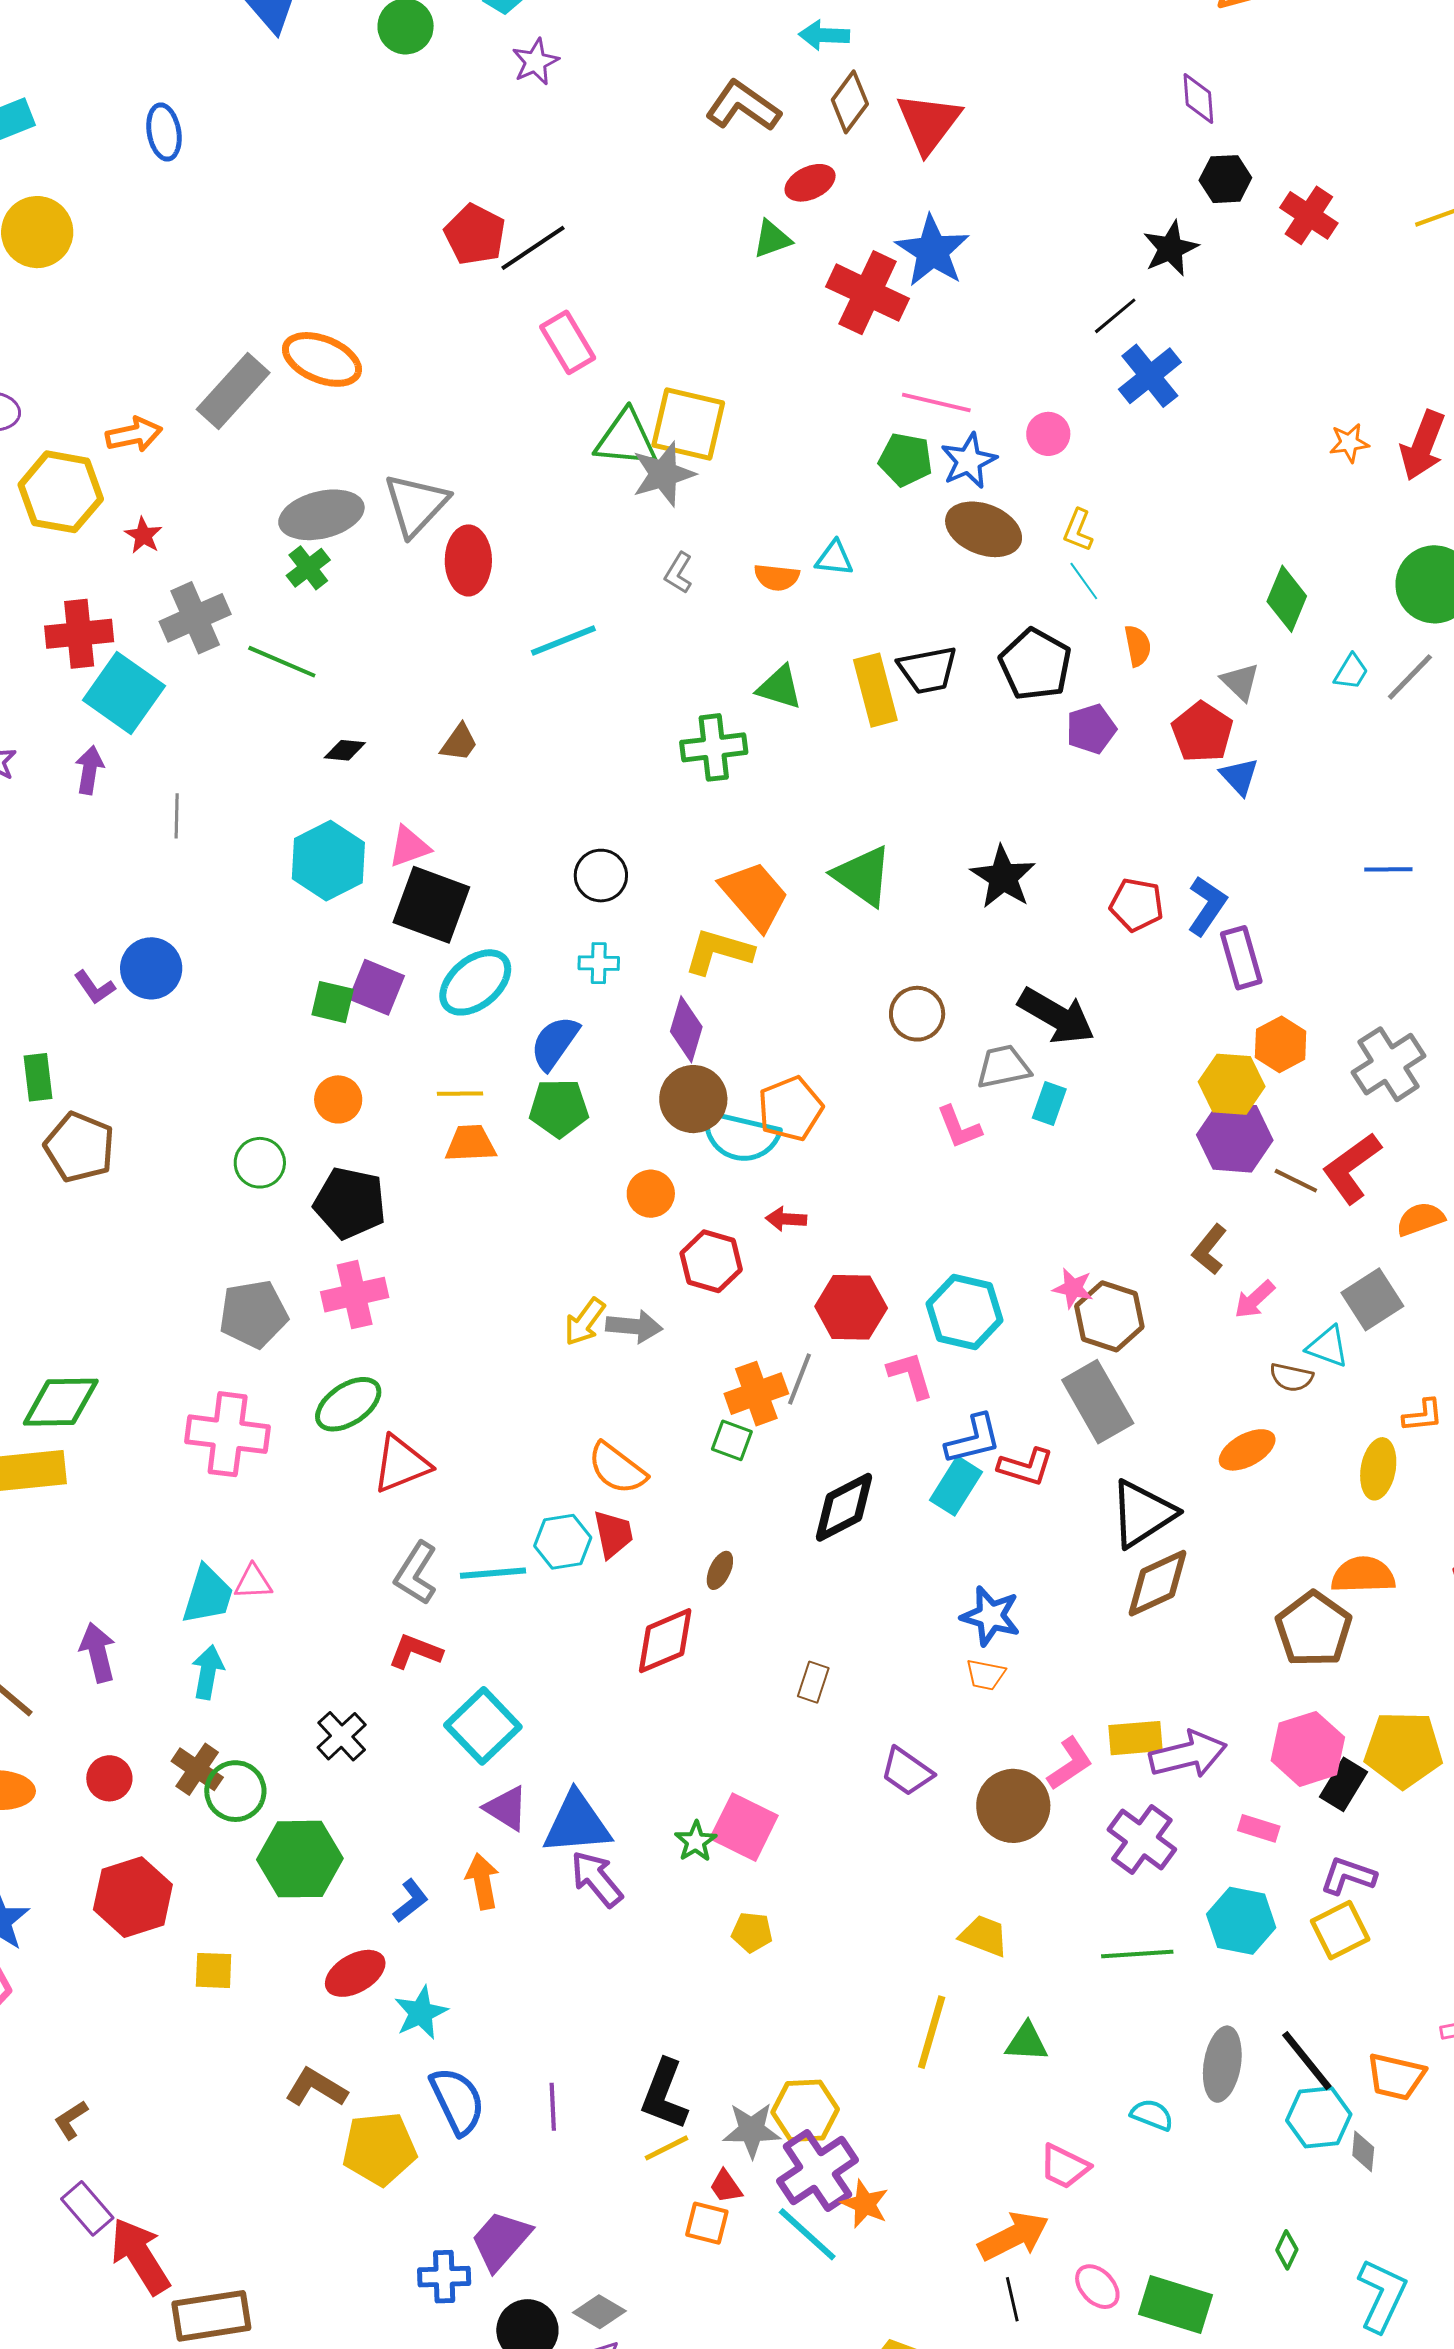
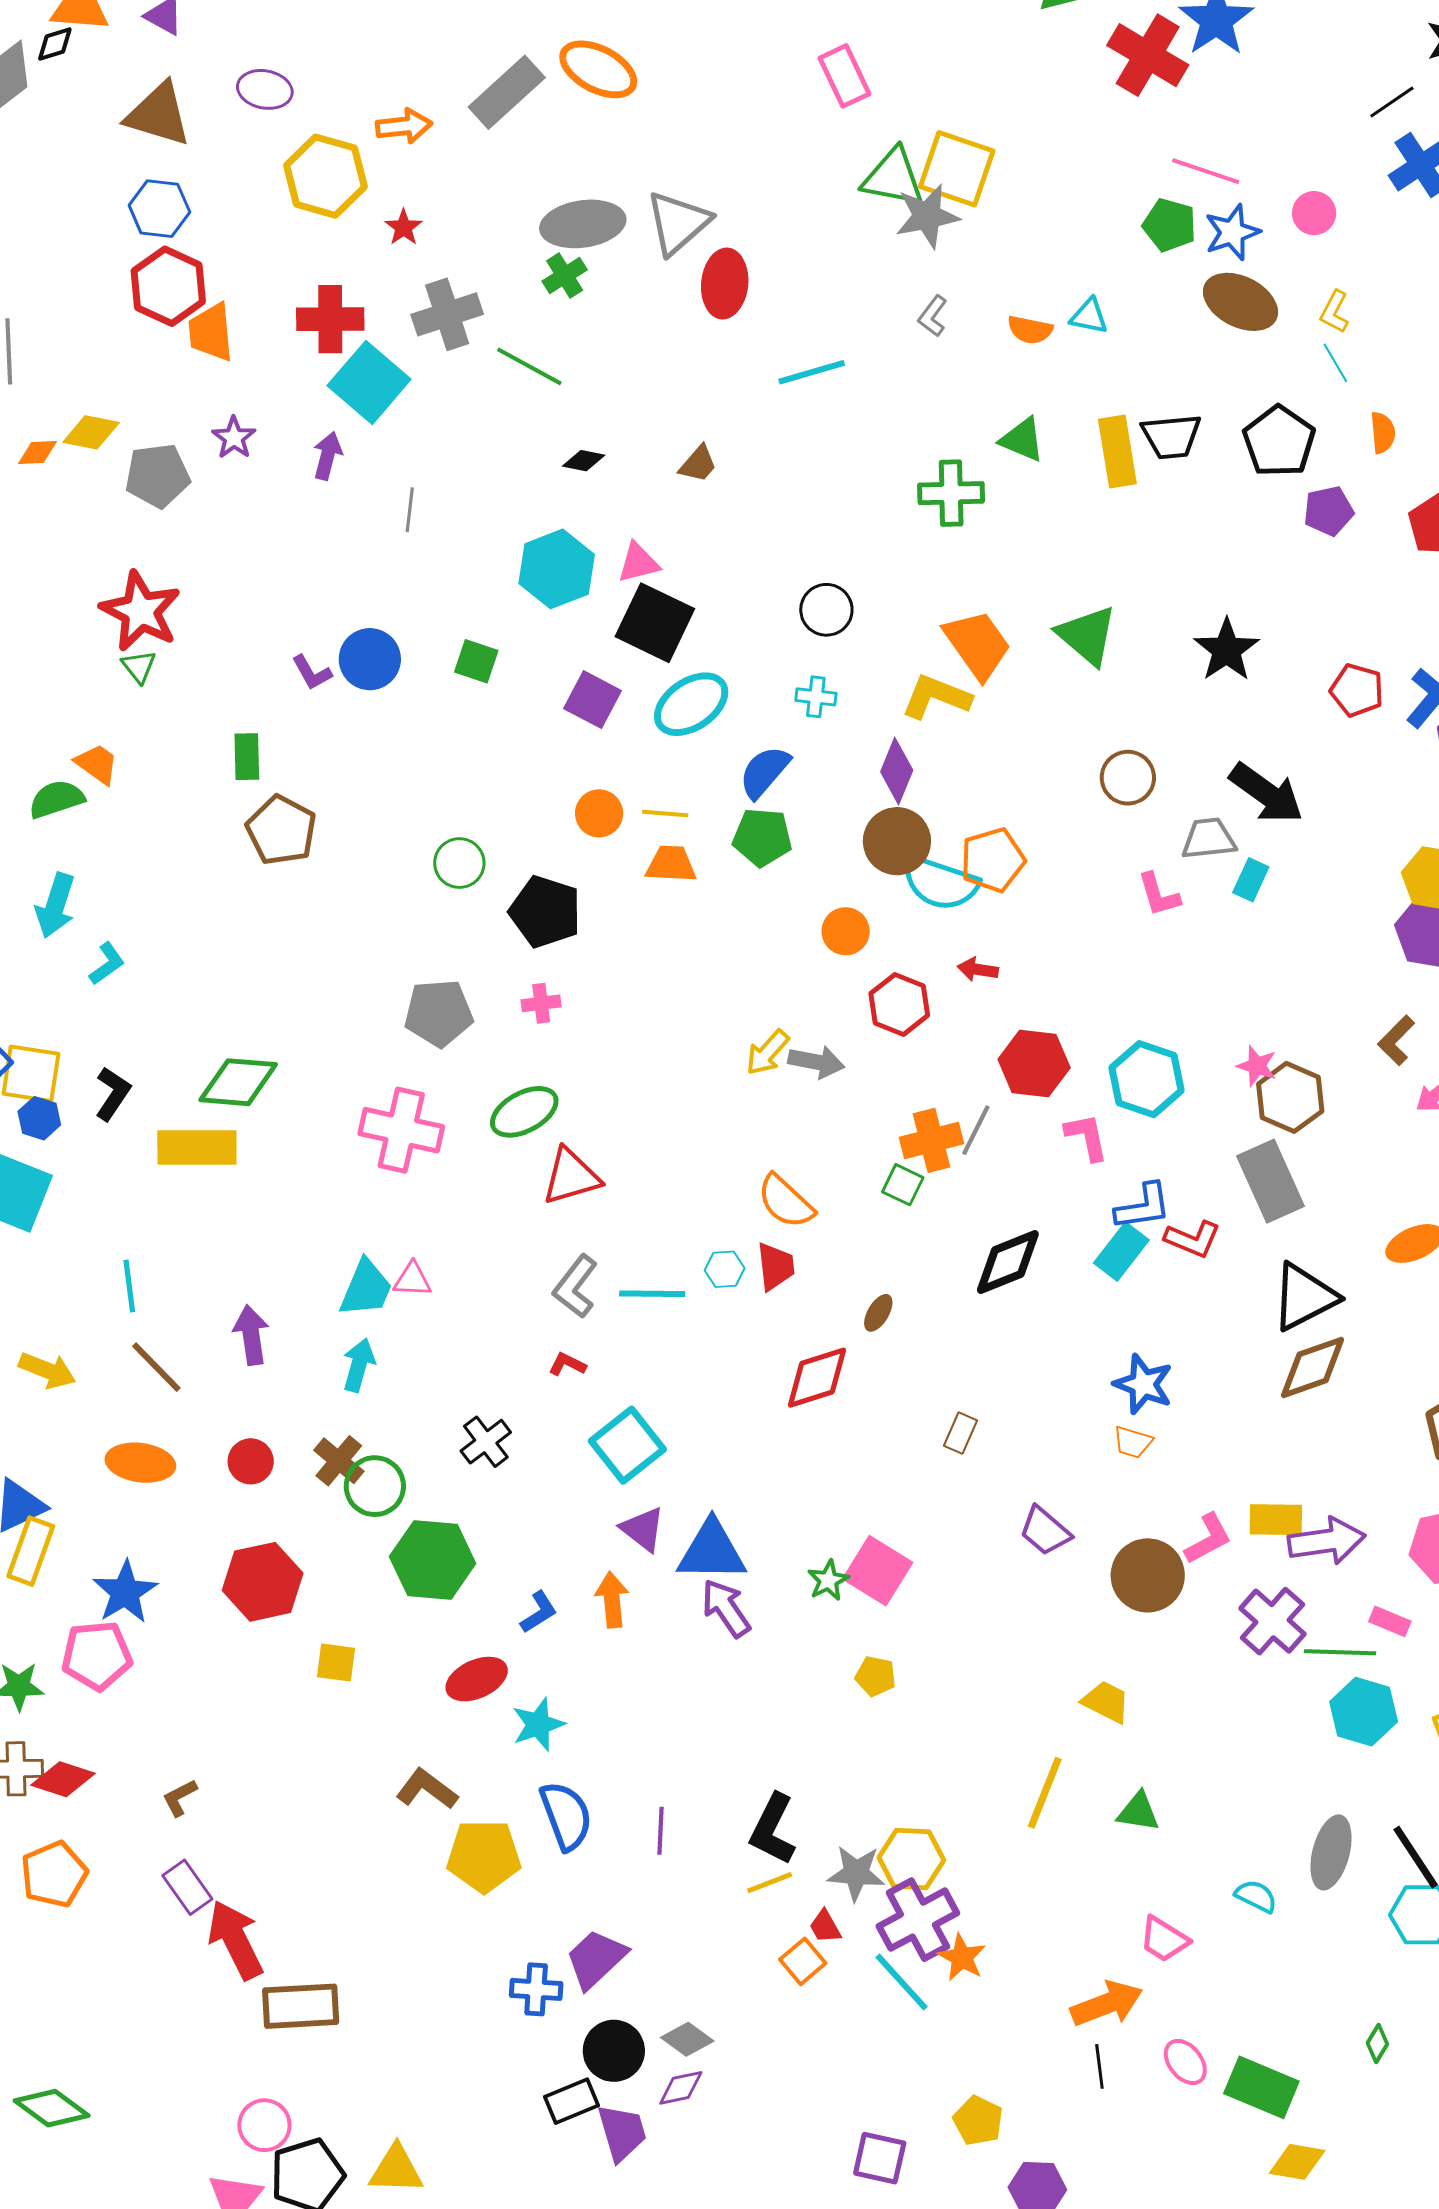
green square: (333, 1002) -> (476, 661), moved
orange circle: (338, 1099) -> (599, 813), moved
pink cross: (355, 1295) -> (541, 1003), size x0.6
cyan hexagon: (563, 1542) -> (725, 1269), size x0.7
red L-shape: (415, 1651) -> (567, 1364), size x0.7
green line: (1137, 1954) -> (1340, 1652), moved
orange square: (707, 2223) -> (803, 1961), turned 30

